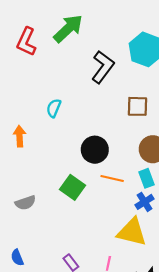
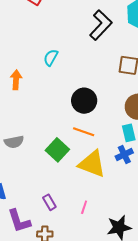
orange line: (112, 179) -> (84, 132), moved
green square: (72, 187) -> (57, 150), moved
yellow triangle: (132, 232) -> (92, 164), moved

